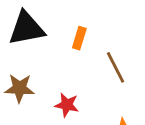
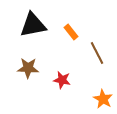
orange rectangle: (79, 38) -> (71, 32), turned -56

